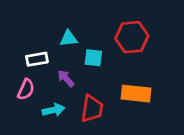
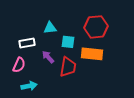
orange rectangle: (136, 94) -> (92, 54), moved
red trapezoid: (92, 109) -> (68, 67), moved
cyan arrow: (53, 110) -> (29, 86), moved

